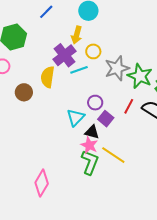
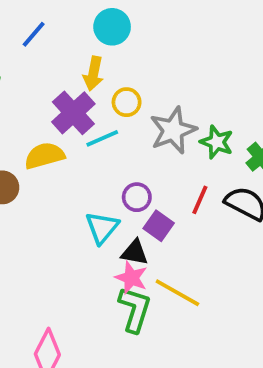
green star: (140, 76) -> (217, 142), size x0.7
yellow semicircle: (48, 77) -> (44, 156), turned 70

